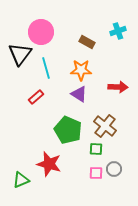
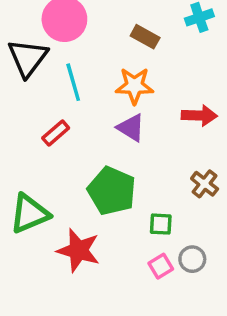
brown cross: (105, 126) -> (205, 184), moved, size x0.7
pink square: (96, 173) -> (161, 266), turned -32
green triangle: (21, 180) -> (29, 214), moved, size x1.4

